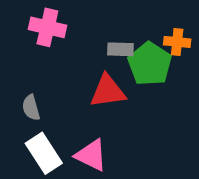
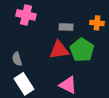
green pentagon: (150, 64) -> (82, 50), moved
pink triangle: (91, 155) -> (68, 85), moved

